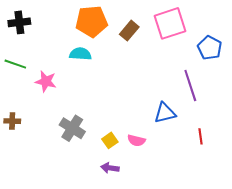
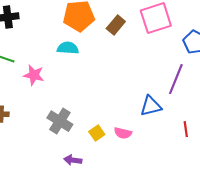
purple line: (190, 85) -> (176, 79), turned 40
purple arrow: (110, 168) -> (73, 160), moved

